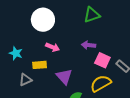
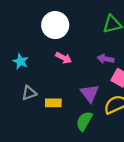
yellow rectangle: (40, 65) -> (53, 103), moved
purple triangle: (64, 77) -> (90, 93), moved

